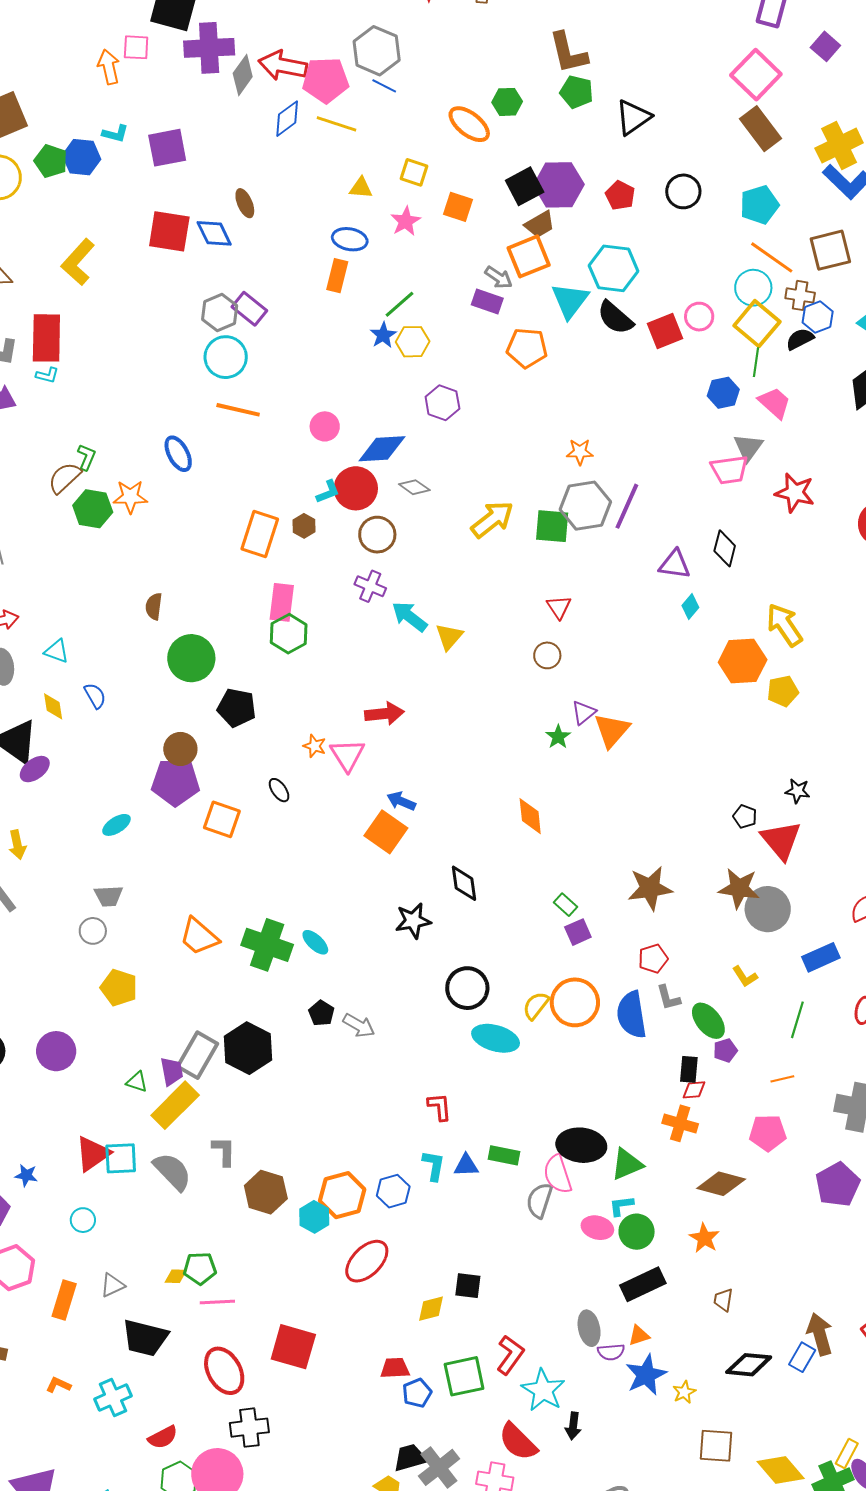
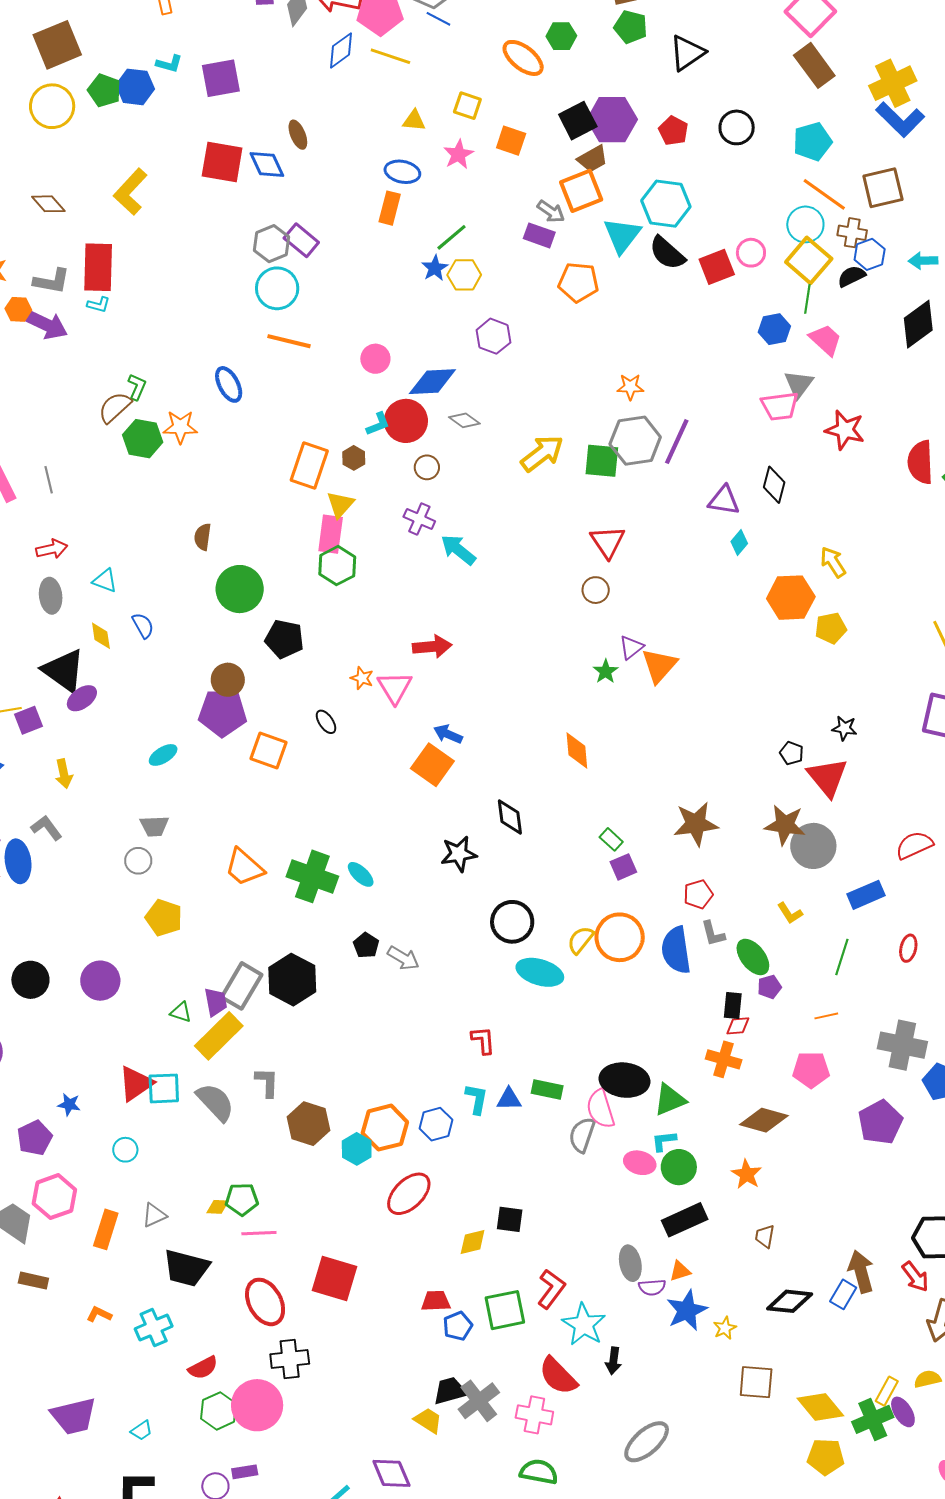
brown circle: (377, 535) -> (427, 467), size x0.7
red triangle: (559, 607) -> (608, 542), size x1.4
yellow arrow: (784, 625) -> (833, 562), size x0.7
yellow triangle: (449, 637) -> (340, 504), moved

